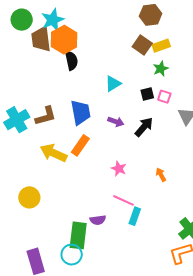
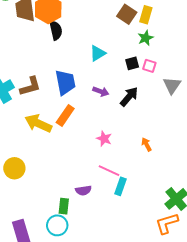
yellow rectangle: (161, 46) -> (146, 15), turned -54
green rectangle: (78, 235) -> (64, 206), size x0.6

